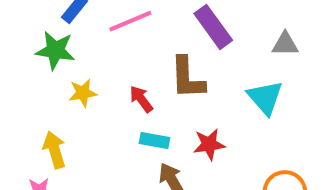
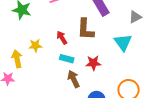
gray triangle: (285, 44) -> (135, 17), turned -32
yellow star: (83, 93) -> (35, 46), moved

